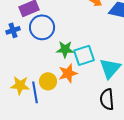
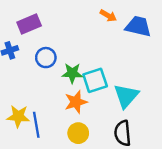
blue circle: (42, 27) -> (46, 58), moved, size x0.7
yellow circle: (48, 81) -> (78, 133), moved

